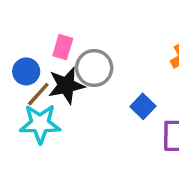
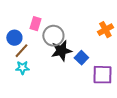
black star: (66, 85) -> (61, 51), moved
cyan star: (40, 124) -> (22, 68), size x0.6

